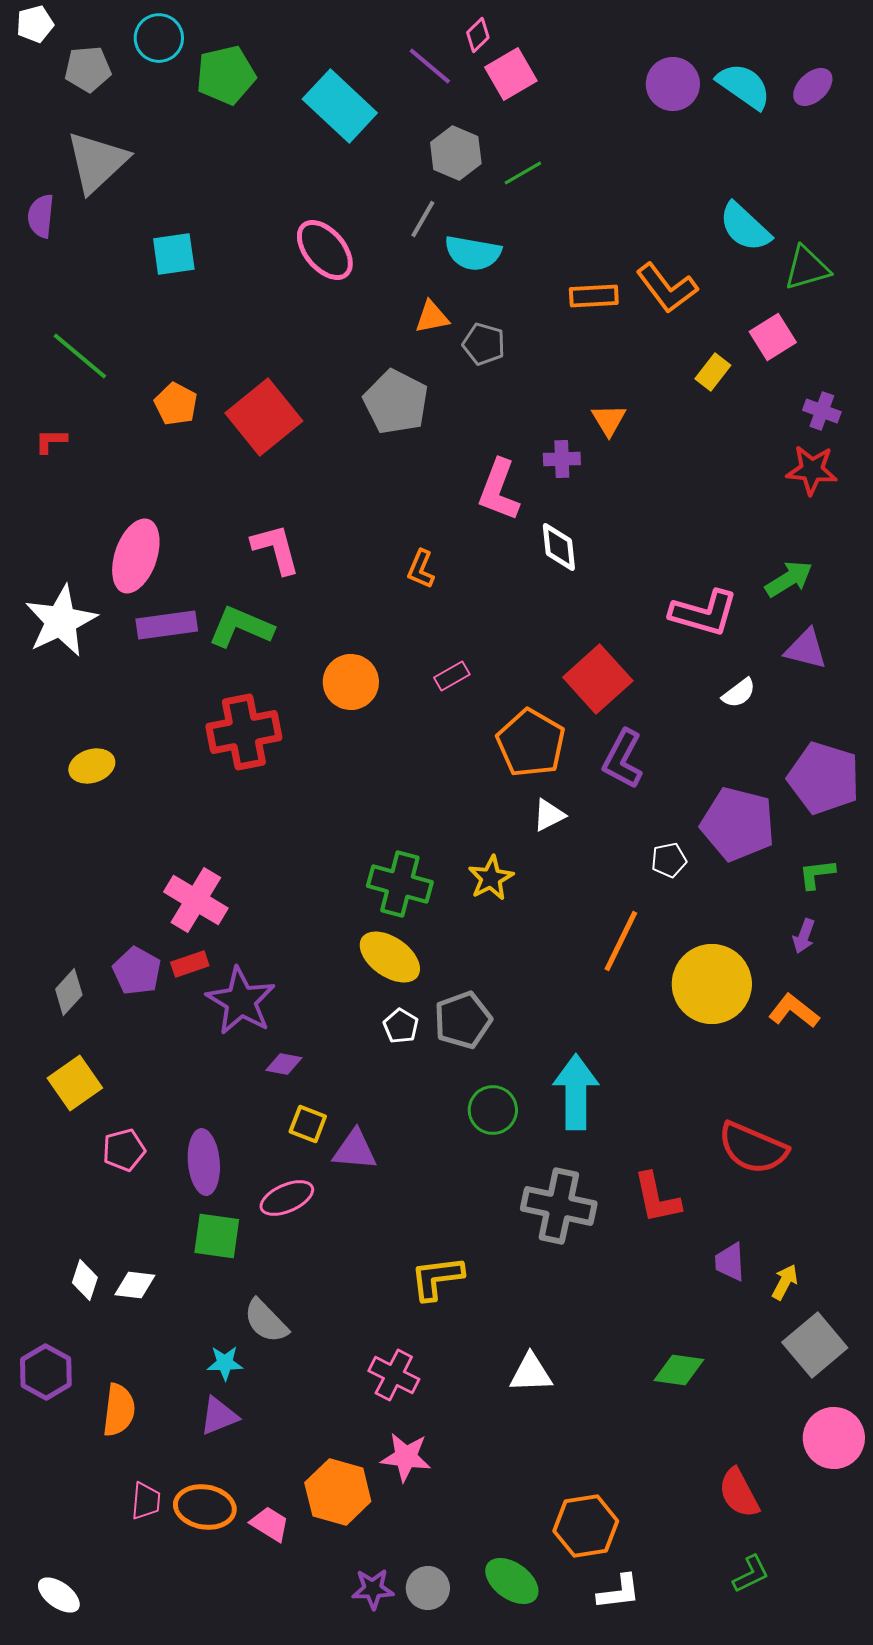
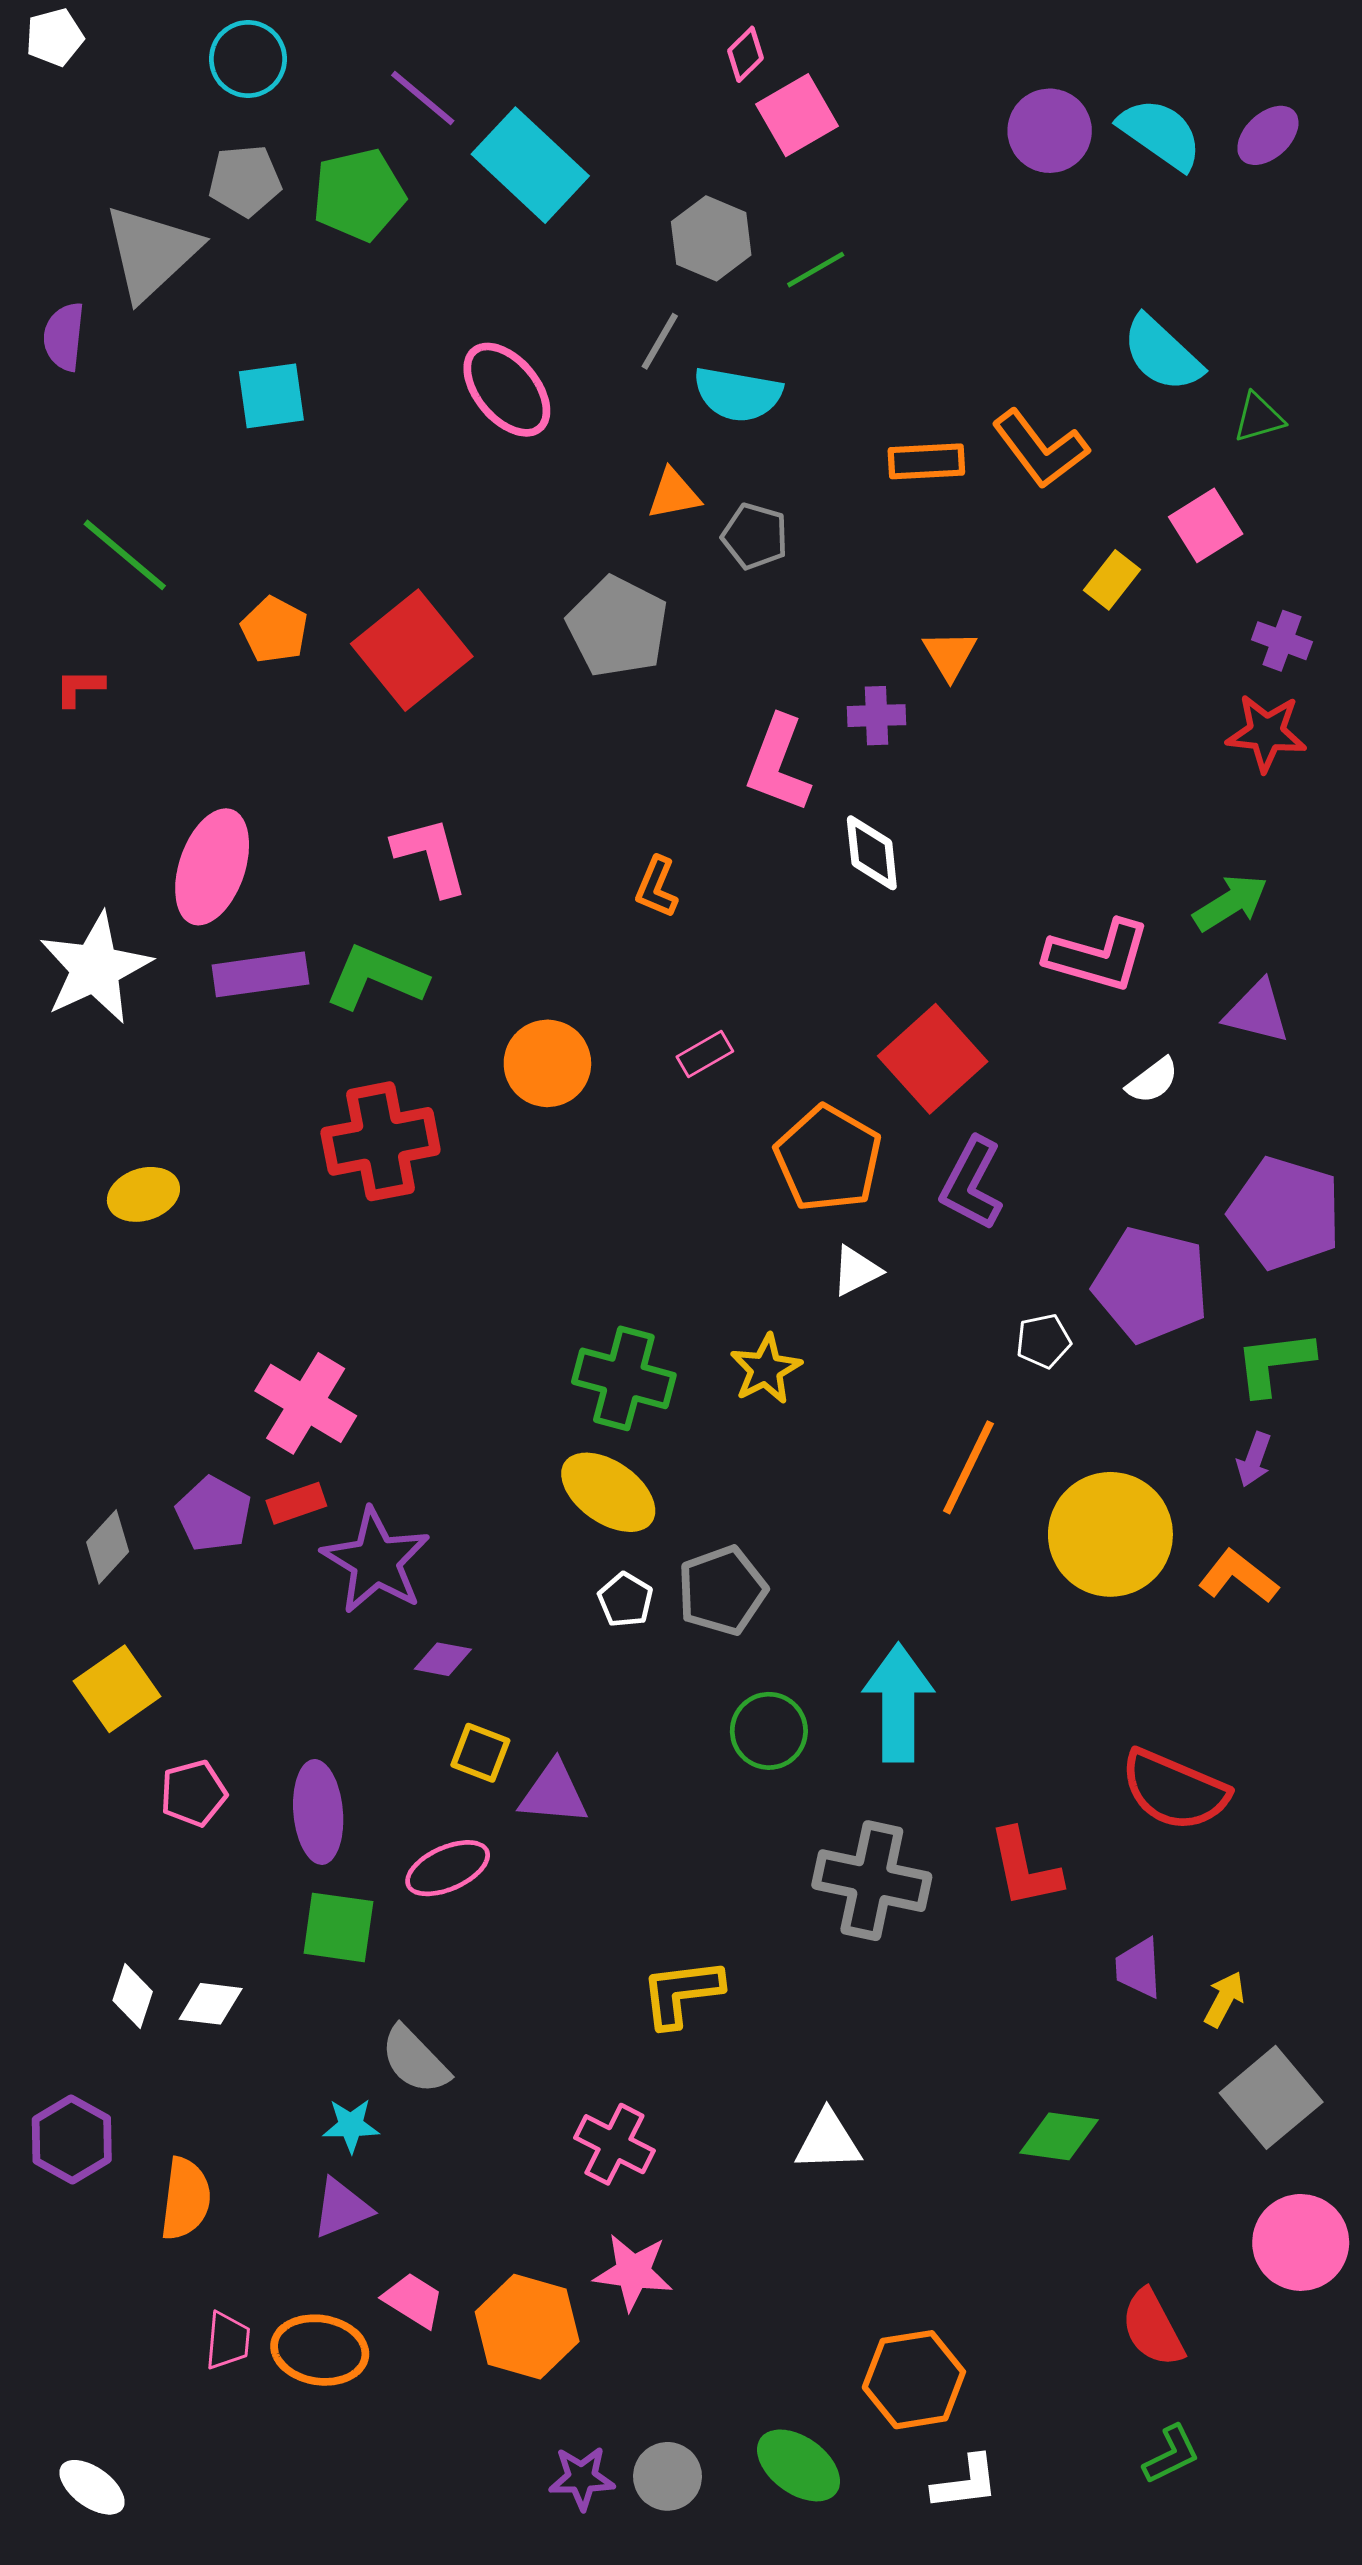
purple line: (430, 66) -> (423, 98), moved
gray pentagon: (88, 69) -> (245, 181), moved
green pentagon: (226, 75) -> (359, 195), moved
green triangle: (807, 268) -> (1259, 418), size x0.7
green L-shape: (817, 874) -> (1274, 1363), size x1.4
pink trapezoid: (270, 1524) -> (413, 2300), moved

